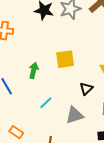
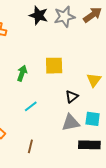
gray triangle: (75, 115) -> (71, 123), moved

